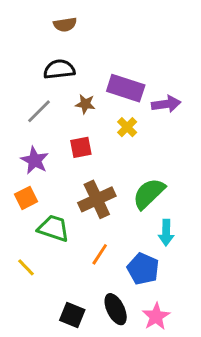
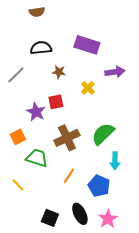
brown semicircle: (65, 25) -> (37, 12), moved
purple rectangle: (126, 88) -> (87, 45), moved
gray line: (39, 111) -> (16, 75), moved
purple star: (35, 160) -> (36, 112), moved

